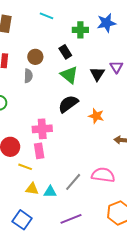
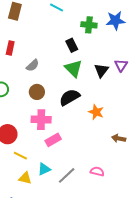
brown circle: (35, 57) -> (37, 92), moved
gray semicircle: (28, 76) -> (33, 65), turned 40
pink rectangle: (39, 151) -> (53, 140), moved, turned 63
pink semicircle: (103, 175) -> (97, 171), size x0.6
cyan triangle: (50, 192) -> (44, 169), moved, turned -32

